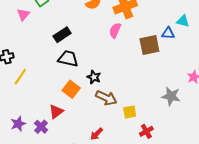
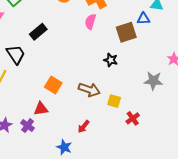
black trapezoid: (68, 59) -> (16, 54), moved, turned 50
black star: (94, 77) -> (111, 60), moved
red triangle: (56, 112) -> (41, 109), turned 35
yellow square: (130, 112) -> (114, 101), turned 32

